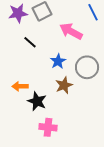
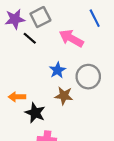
black line: (30, 42) -> (30, 38), moved
brown star: (64, 85) -> (64, 96), turned 30

